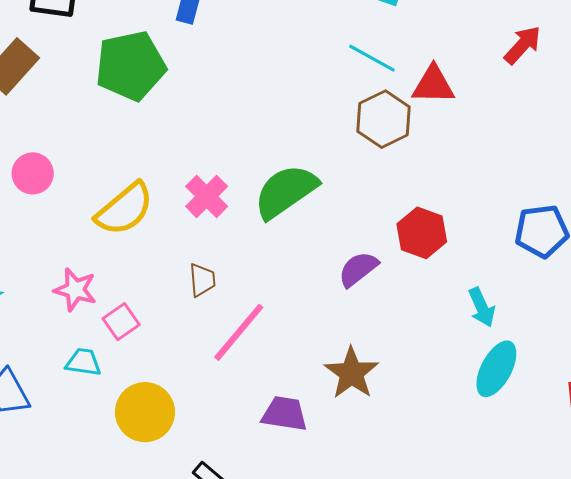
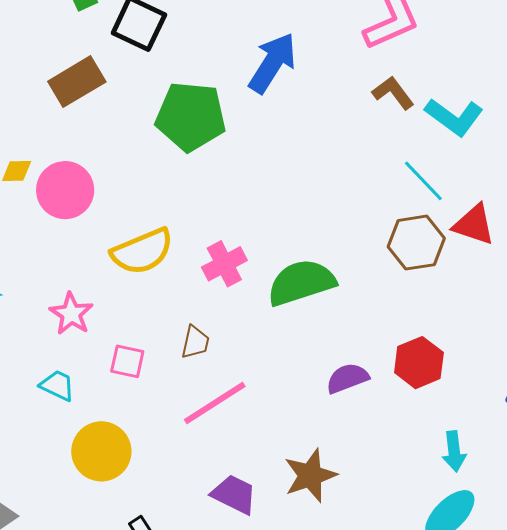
pink circle: (33, 173) -> (65, 190), size x1.4
pink square: (121, 322) -> (127, 361), moved, turned 30

